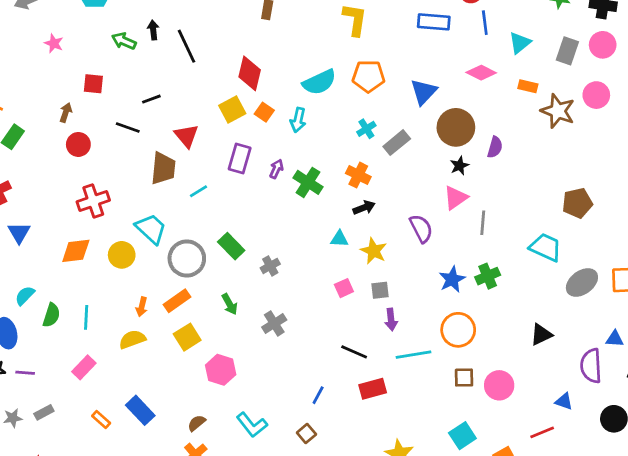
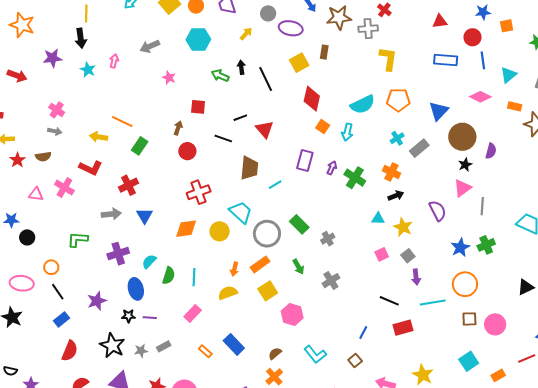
yellow square: (232, 110) -> (299, 63), moved
red triangle: (186, 136) -> (265, 129), moved
gray square: (380, 290) -> (408, 256), turned -32

